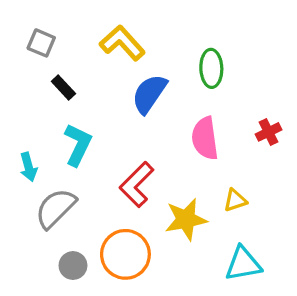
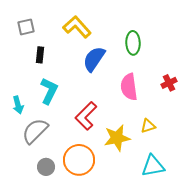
gray square: (41, 43) -> (26, 27), turned -36
black rectangle: (63, 87) -> (40, 55), turned 49

